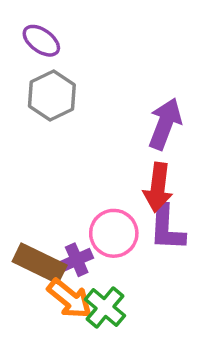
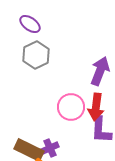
pink circle: (114, 233) -> (71, 107), moved

